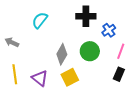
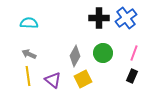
cyan semicircle: (40, 20) -> (29, 23), moved, turned 54
blue cross: (109, 30) -> (126, 18), moved, size x1.5
gray arrow: (12, 42) -> (29, 54), moved

